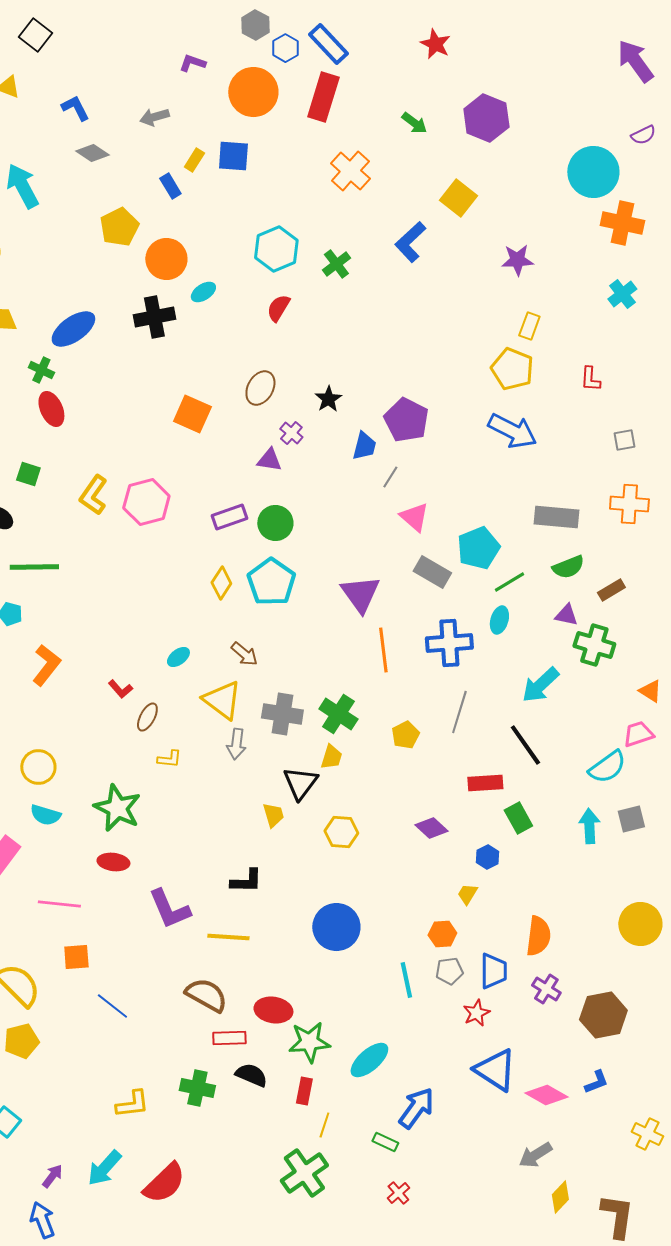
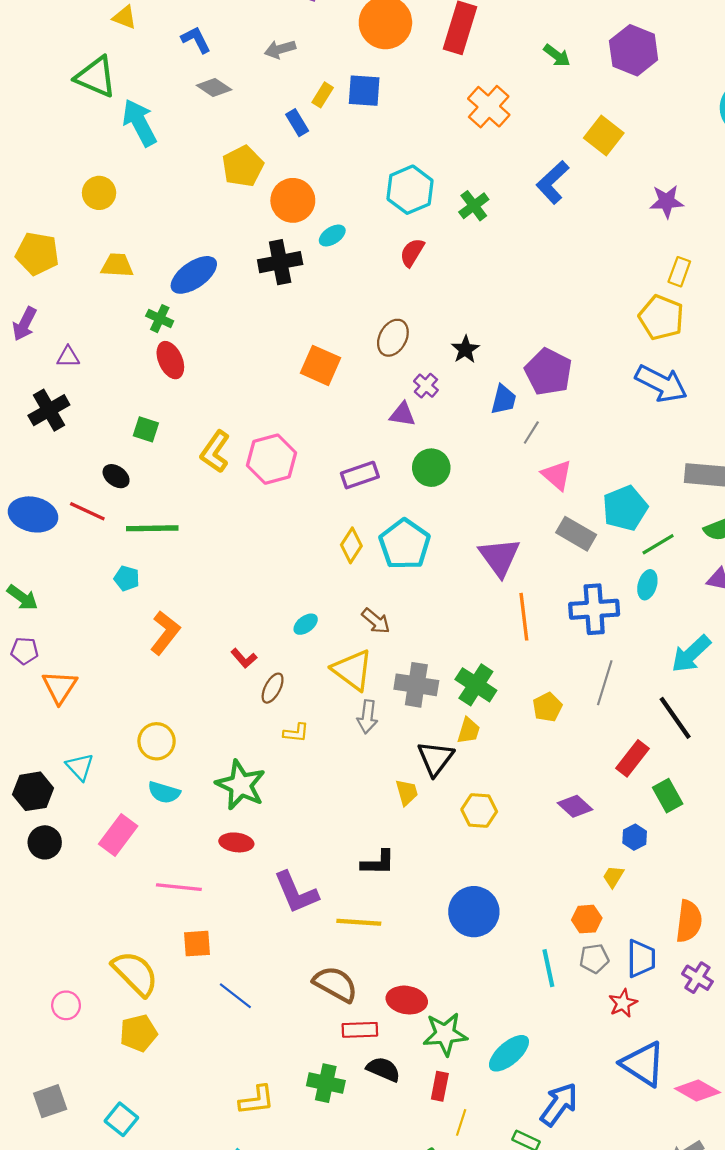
green circle: (275, 523) -> (431, 468), moved
red rectangle: (485, 783) -> (632, 758), turned -48

